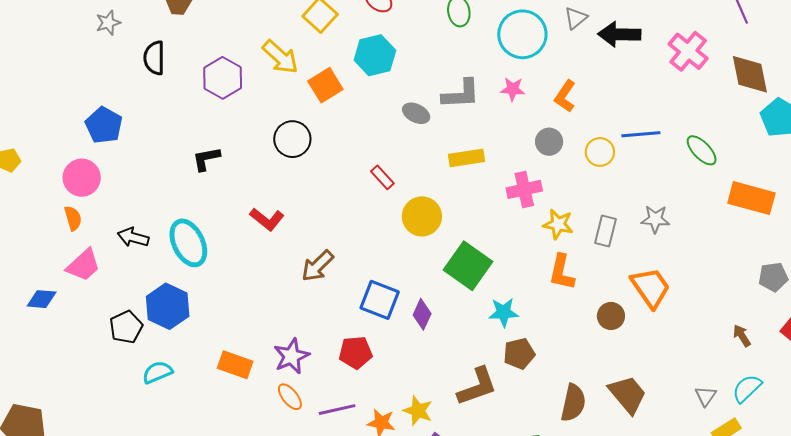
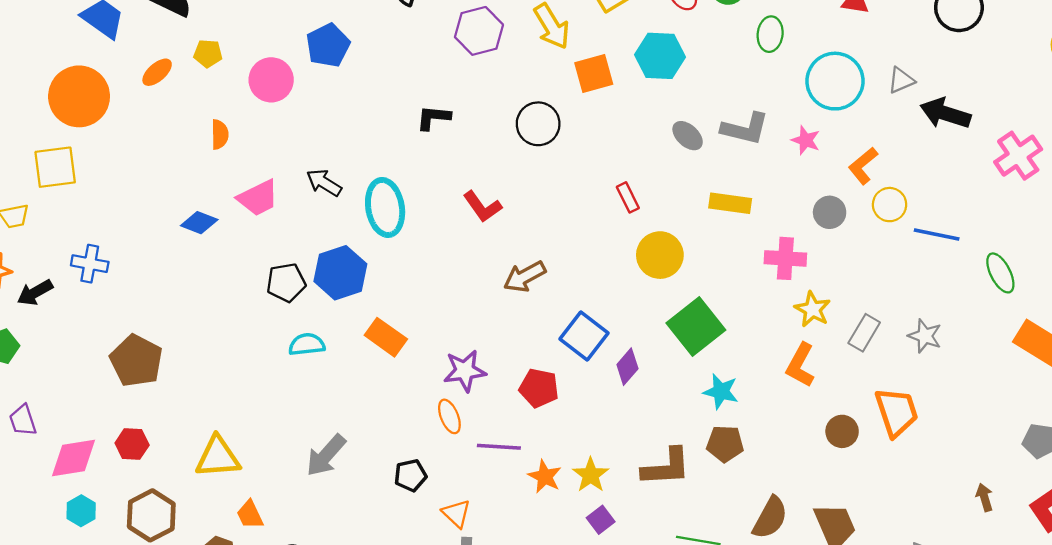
yellow circle: (600, 152) -> (890, 205), moved
pink circle: (82, 178) -> (271, 80), moved
orange semicircle: (73, 218) -> (220, 134), moved
orange rectangle: (235, 365) -> (386, 337), moved

